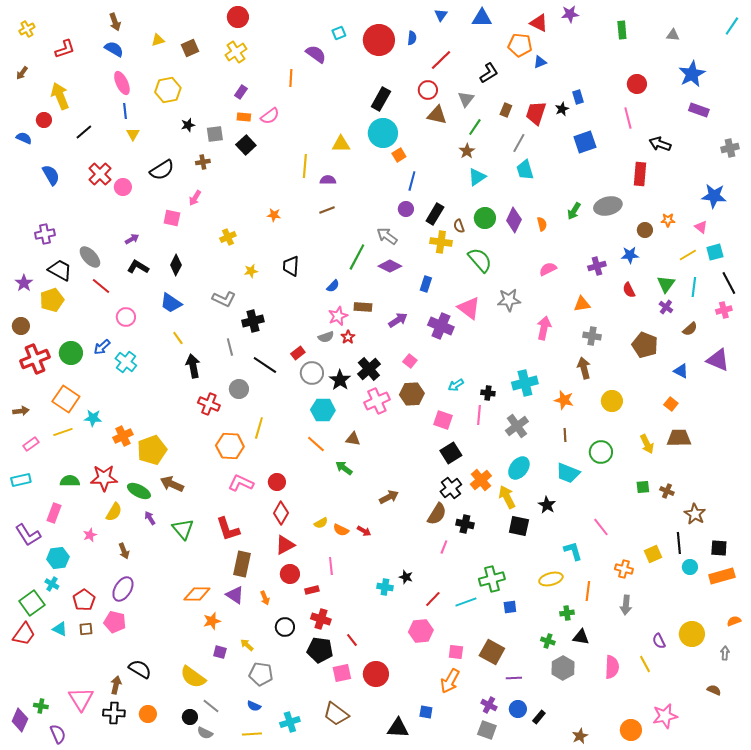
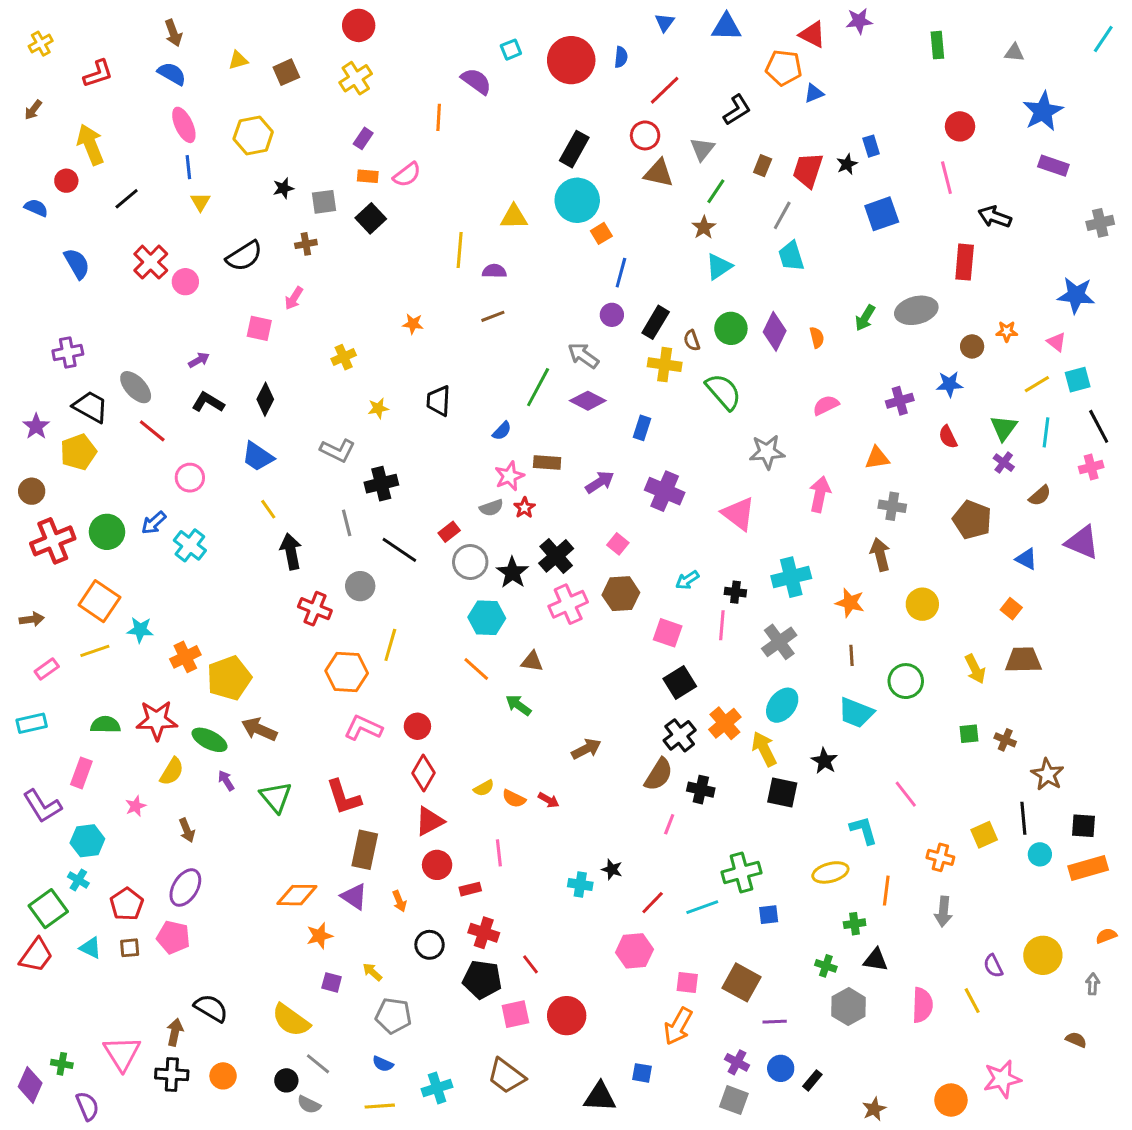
pink triangle: (469, 308) -> (738, 514), moved

